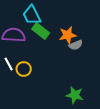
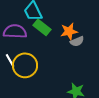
yellow circle: (24, 69) -> (25, 65), size x1.6

